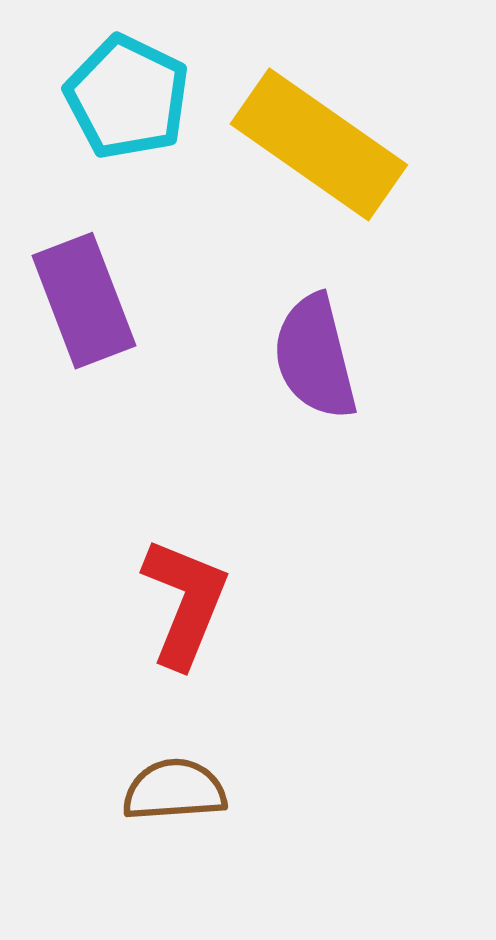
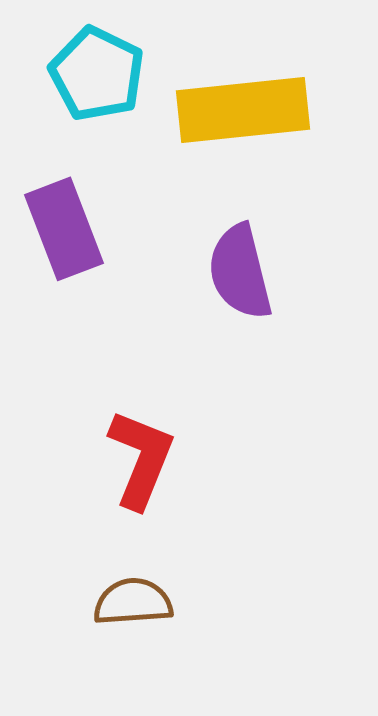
yellow rectangle: (319, 144) -> (243, 110), turned -41

